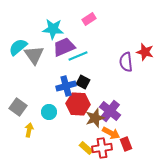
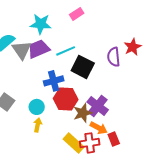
purple trapezoid: (64, 47) -> (39, 49), moved
red star: (145, 52) -> (133, 47), turned 30
black square: (83, 82) -> (83, 67), moved, size x1.6
yellow arrow: (29, 130) -> (38, 125), moved
yellow rectangle: (86, 148) -> (74, 143), size x1.5

